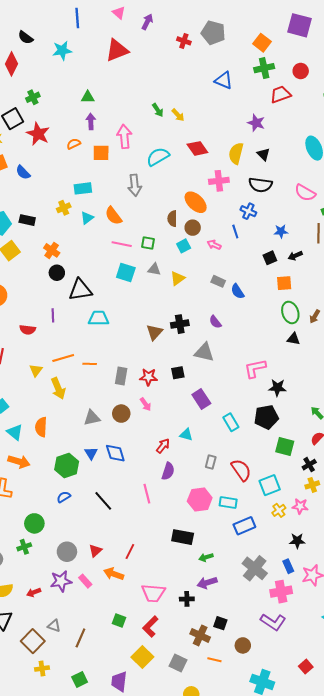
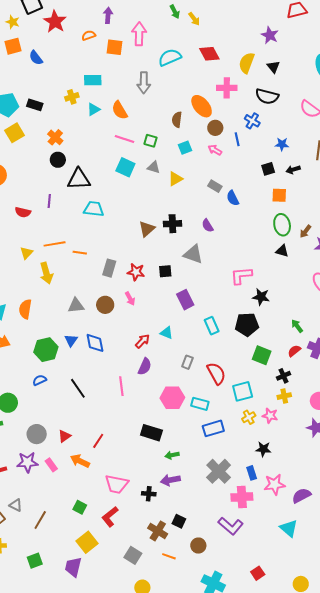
brown circle: (193, 228) -> (215, 128), moved
yellow square: (142, 657) -> (87, 542), moved

